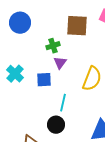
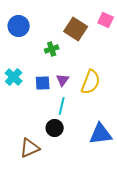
brown square: (77, 26) -> (76, 29), turned 30
purple triangle: (60, 63) -> (63, 80), moved

